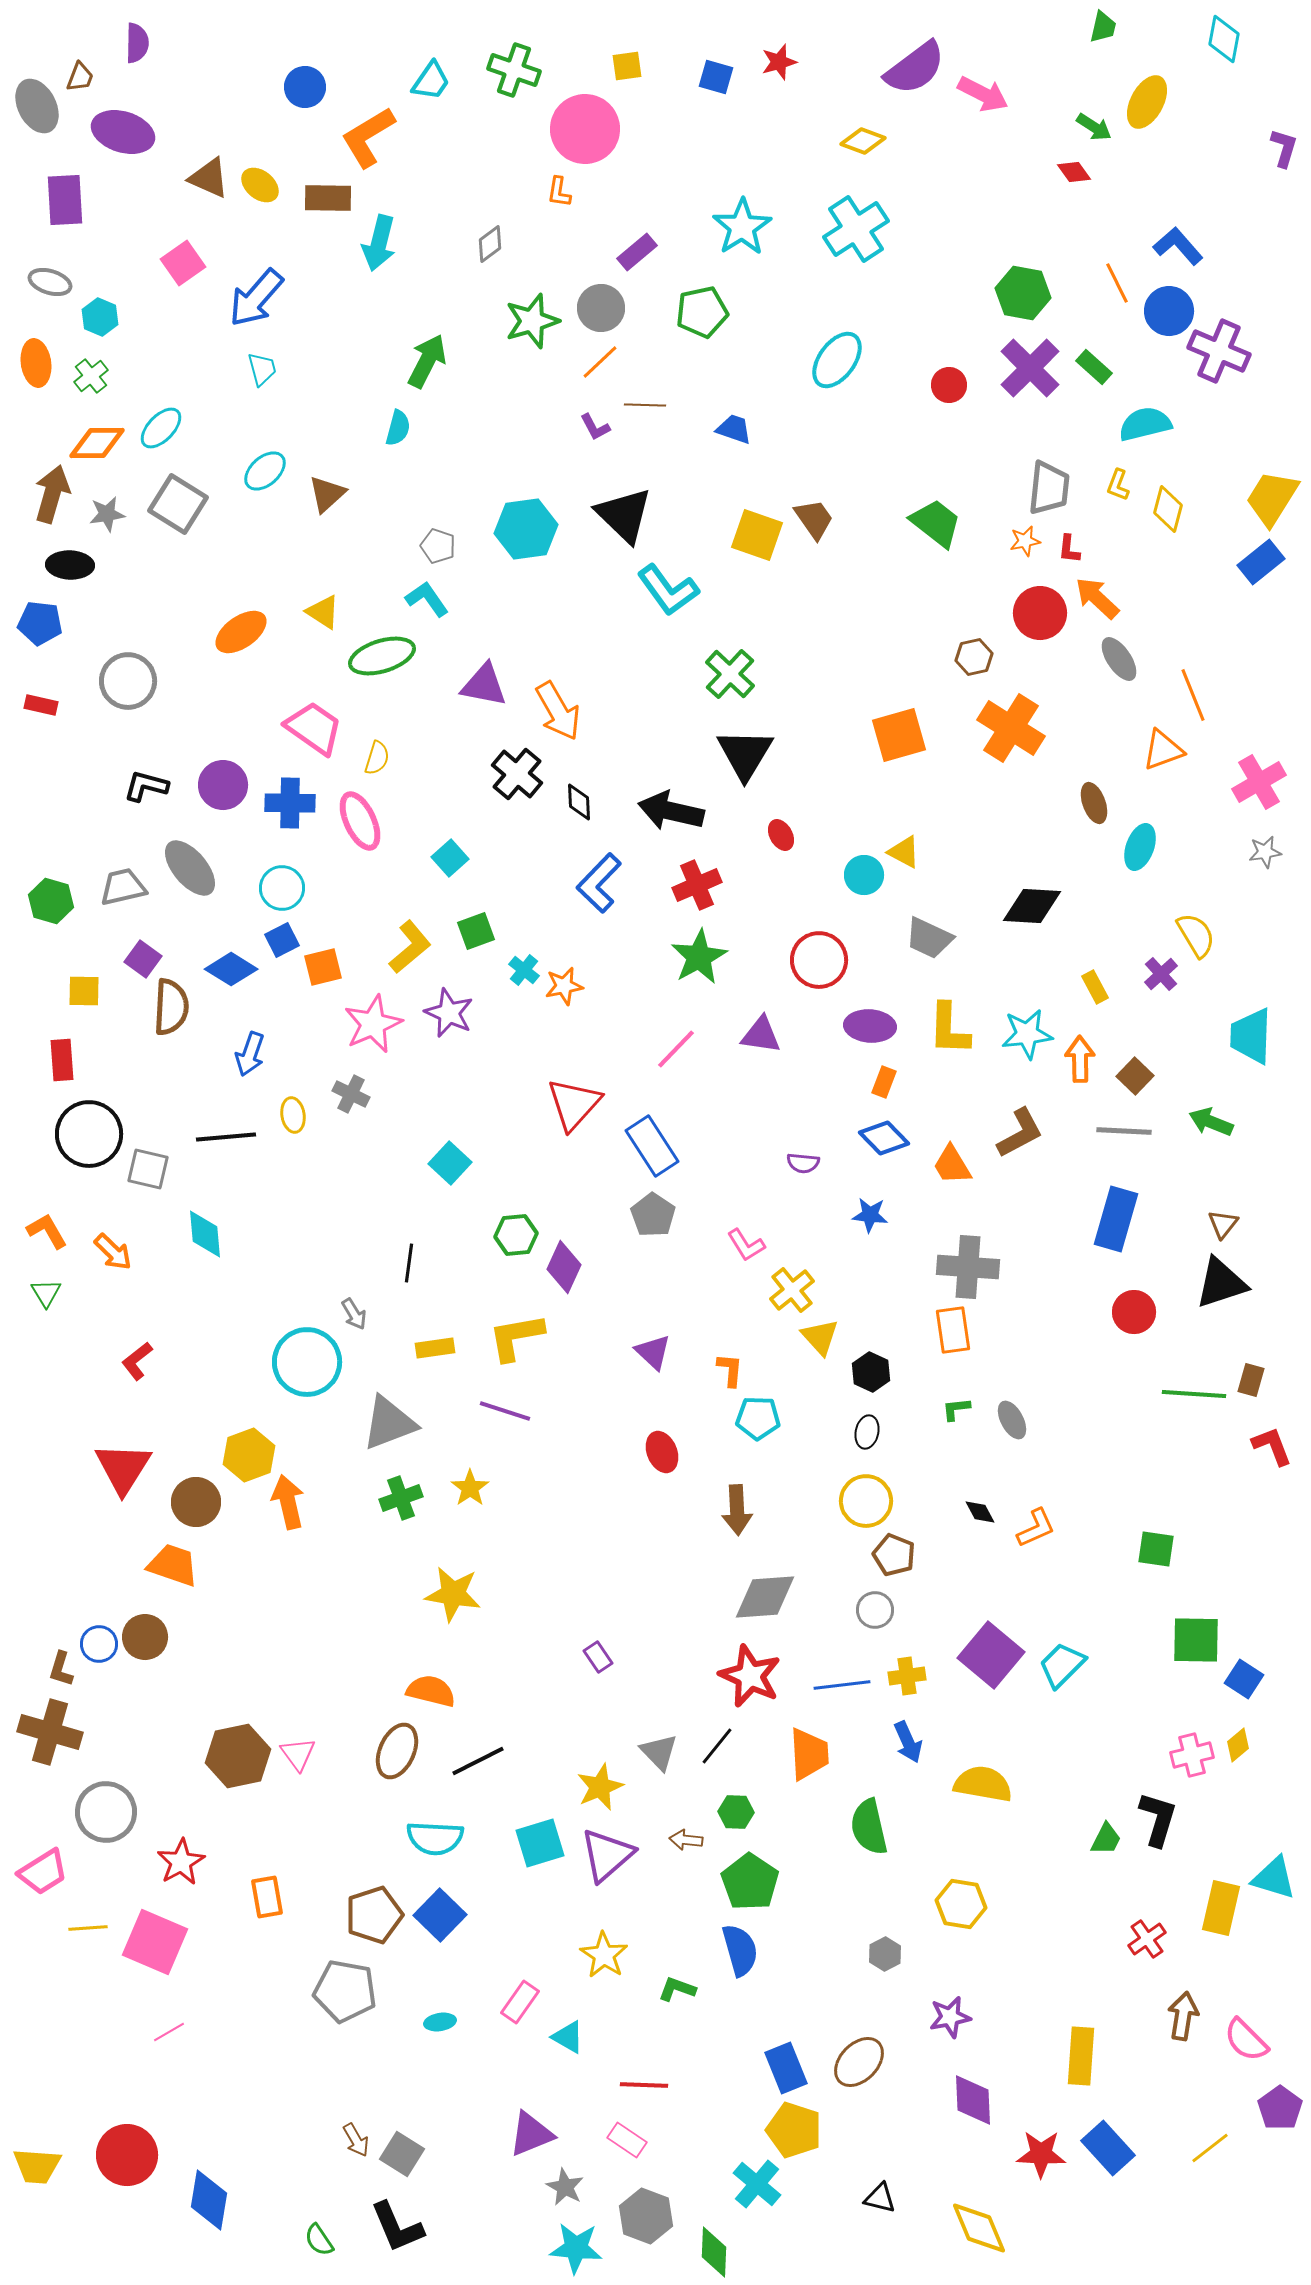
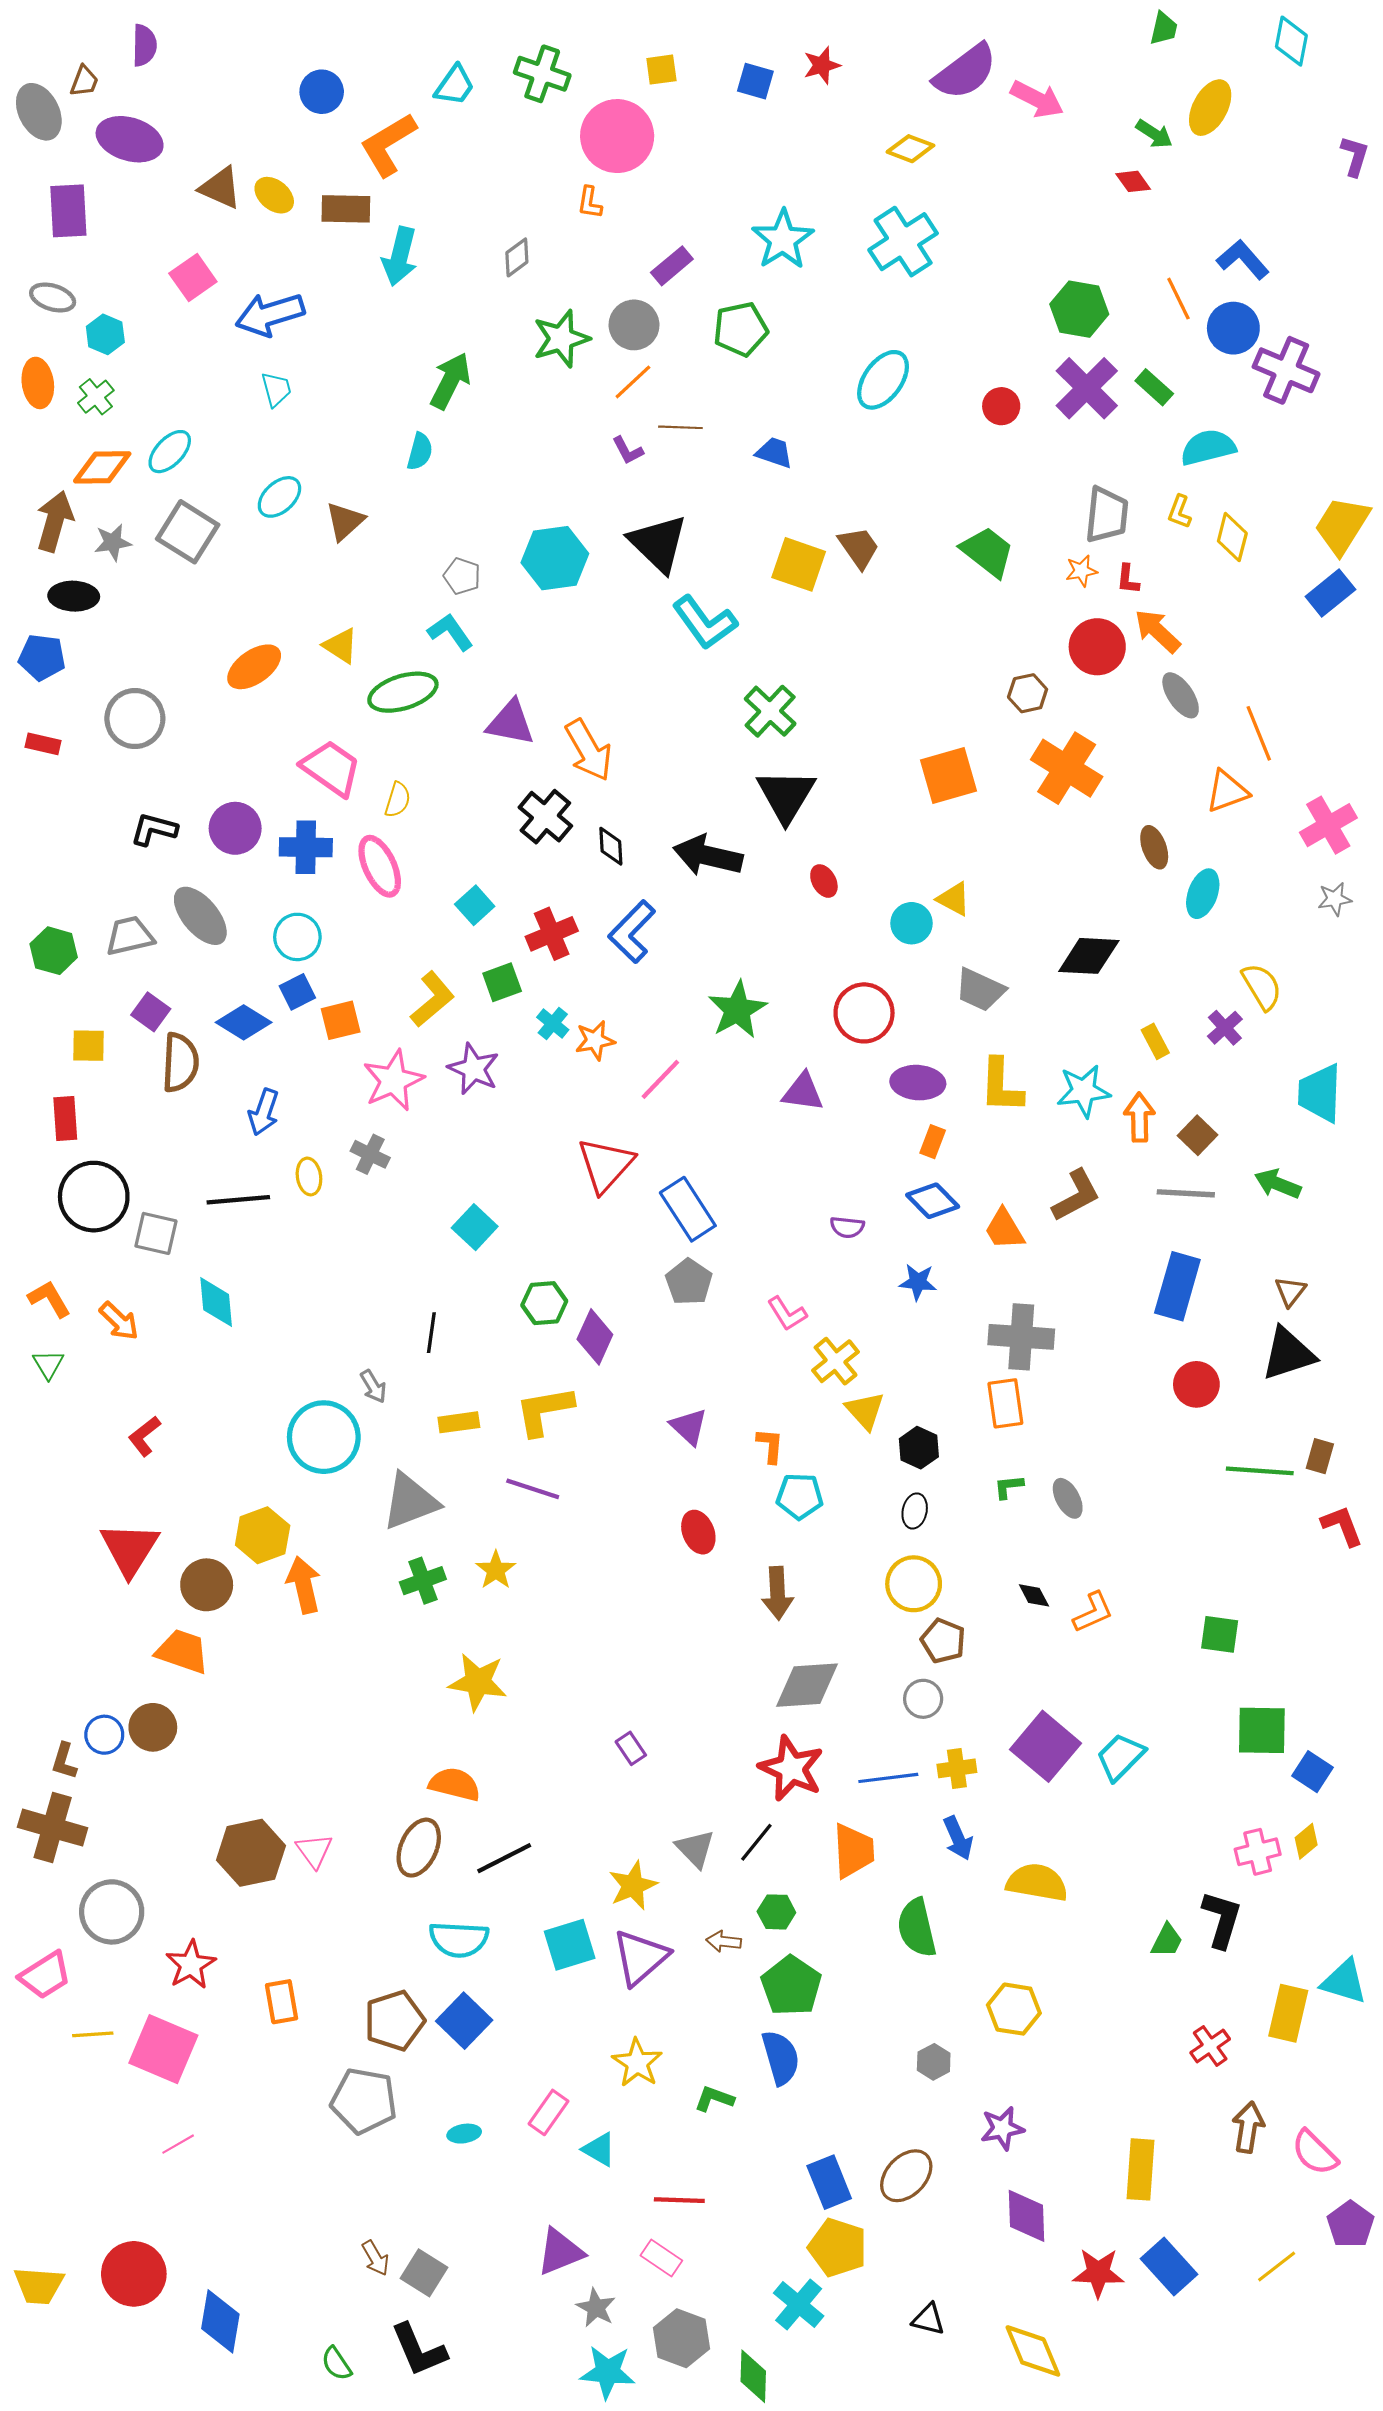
blue arrow: (256, 298) -> (270, 314), turned 32
red cross: (697, 885) -> (552, 934), moved
pink line: (676, 1049) -> (660, 1079), moved

